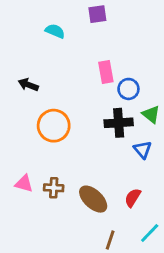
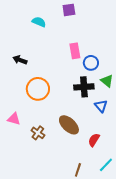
pink triangle: (24, 184) -> (14, 119), moved
brown cross: (54, 188) -> (38, 133), turned 32
brown ellipse: (93, 199) -> (69, 125), moved

